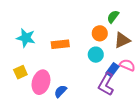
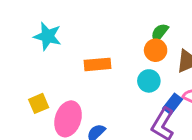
green semicircle: (113, 17) -> (160, 33), moved
cyan star: (26, 38) -> (48, 36), moved

